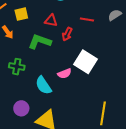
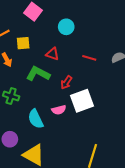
red arrow: (67, 34) -> (66, 82), moved
white square: (86, 62) -> (82, 101), turned 30

